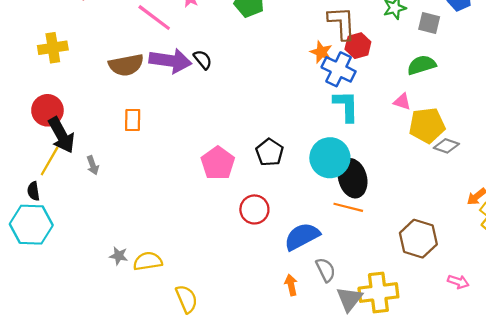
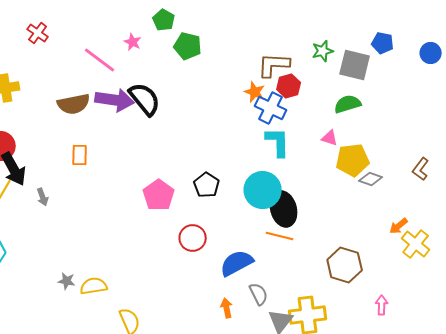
brown L-shape: (342, 23) -> (274, 65), turned -84
gray square: (429, 23) -> (355, 65), size x1.5
black semicircle: (203, 60) -> (145, 99), size x1.8
pink arrow: (458, 282) -> (382, 305), turned -108

